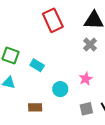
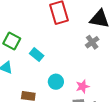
pink star: (86, 79) -> (83, 86), moved

